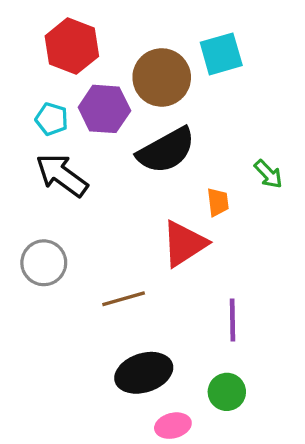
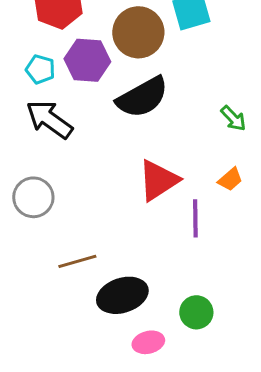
orange trapezoid: (218, 202) -> (230, 179), moved, turned 56
brown line: (124, 299) -> (77, 261), moved
purple line: (232, 320) -> (195, 218), moved

